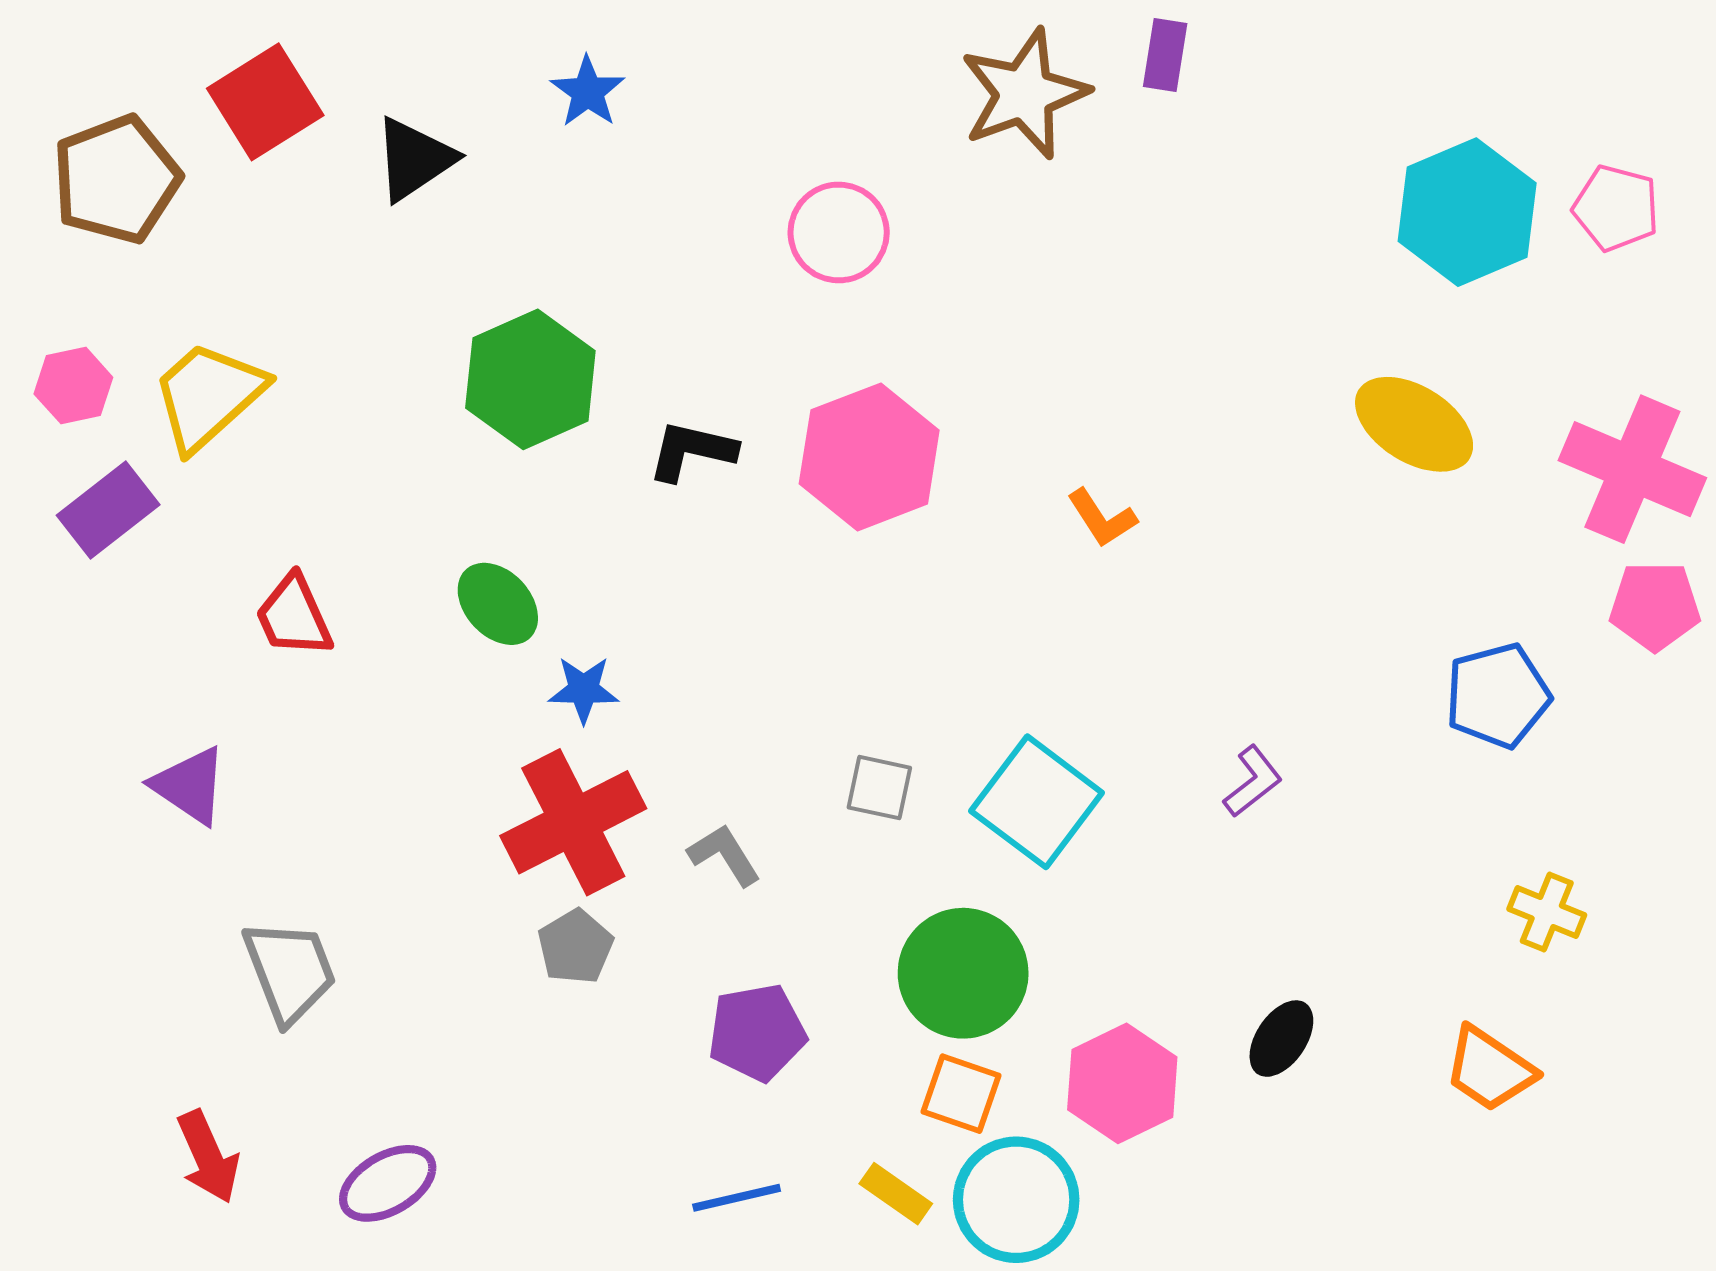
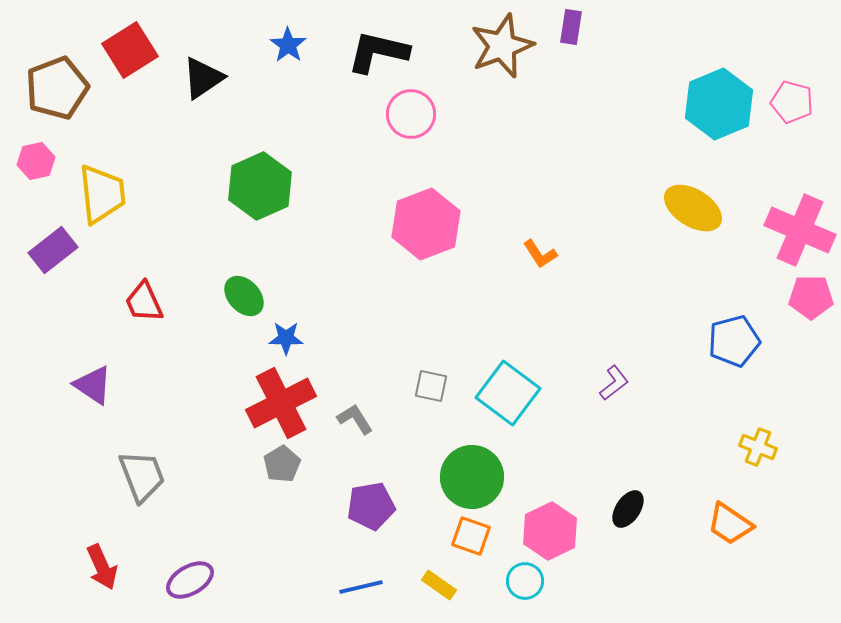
pink hexagon: (73, 386) -> (36, 161), moved
yellow trapezoid: (208, 396) -> (102, 194), turned 126
black L-shape: (692, 451) -> (378, 52), moved, size x1.4
cyan circle: (1016, 1200) -> (525, 581), moved, size x0.6

